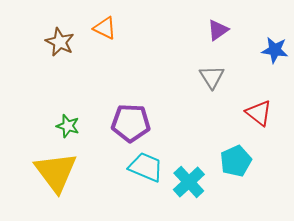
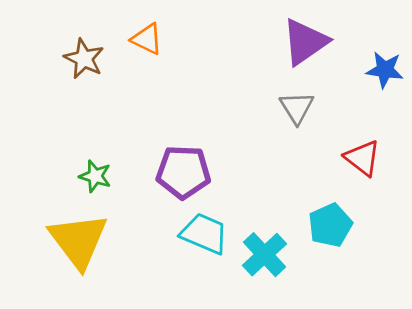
purple triangle: (218, 30) -> (305, 42), size x1.6

